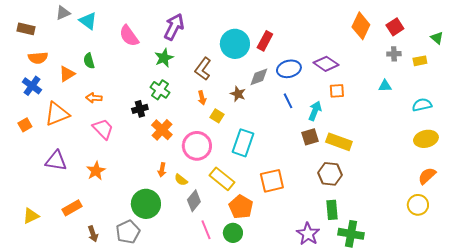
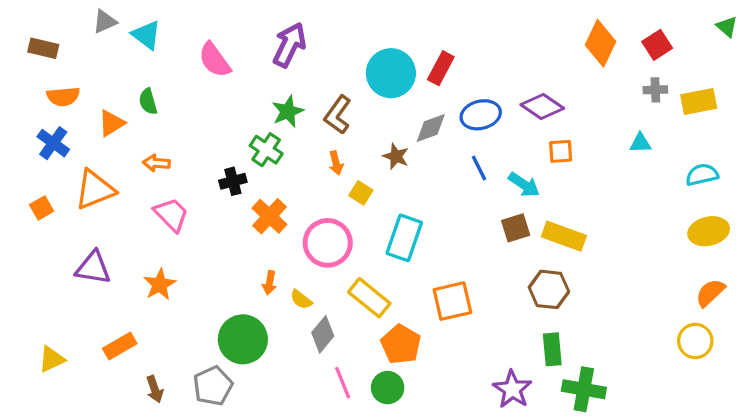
green triangle: (437, 38) -> (727, 27), moved
green star: (164, 58) -> (288, 111), moved
yellow rectangle: (420, 61) -> (699, 101), size x1.5
cyan arrow: (315, 111) -> (524, 185), turned 102

